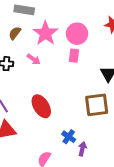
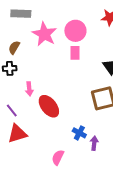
brown semicircle: (15, 33) -> (14, 47), moved
pink arrow: (34, 59) -> (29, 89), moved, turned 56

